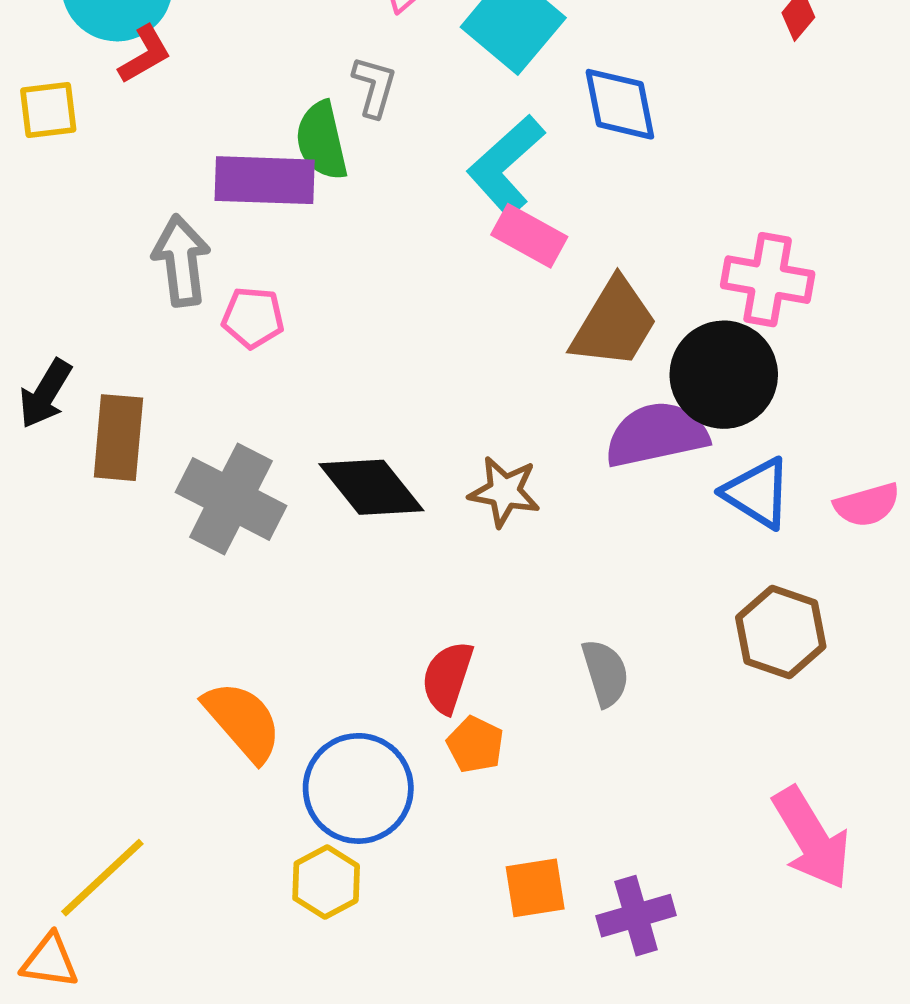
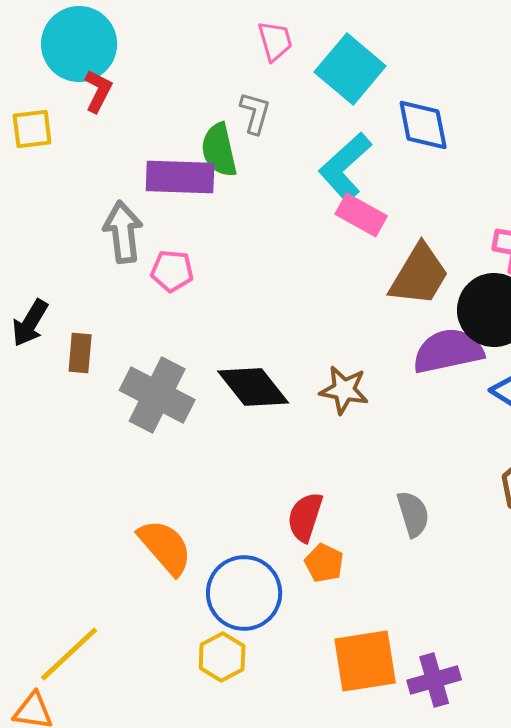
red L-shape: (145, 54) -> (98, 91), turned -33
brown rectangle: (118, 438) -> (80, 353), size x0.7
orange square: (535, 888) -> (365, 661), size x1.5

